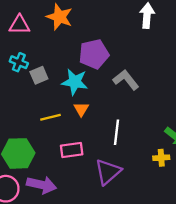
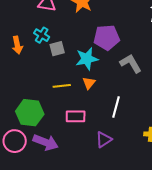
cyan star: (75, 82) -> (87, 59), turned -30
purple triangle: (108, 172) -> (104, 140), size x0.7

